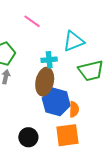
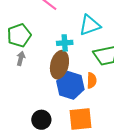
orange semicircle: (74, 109) -> (92, 80), moved

